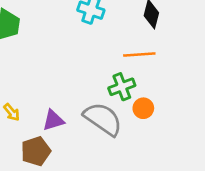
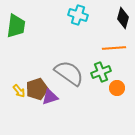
gray semicircle: (103, 119) -> (69, 73), moved
brown pentagon: (36, 151) -> (37, 89), moved

